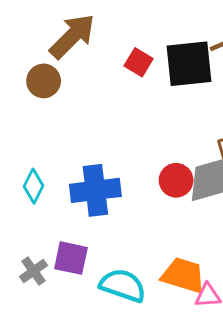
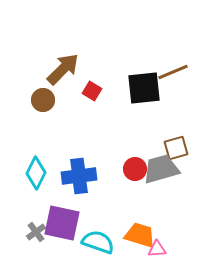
red square: (139, 62) -> (92, 91), moved
cyan diamond: (33, 186) -> (36, 173), size x1.4
purple square: (71, 258) -> (62, 223), size x1.5

